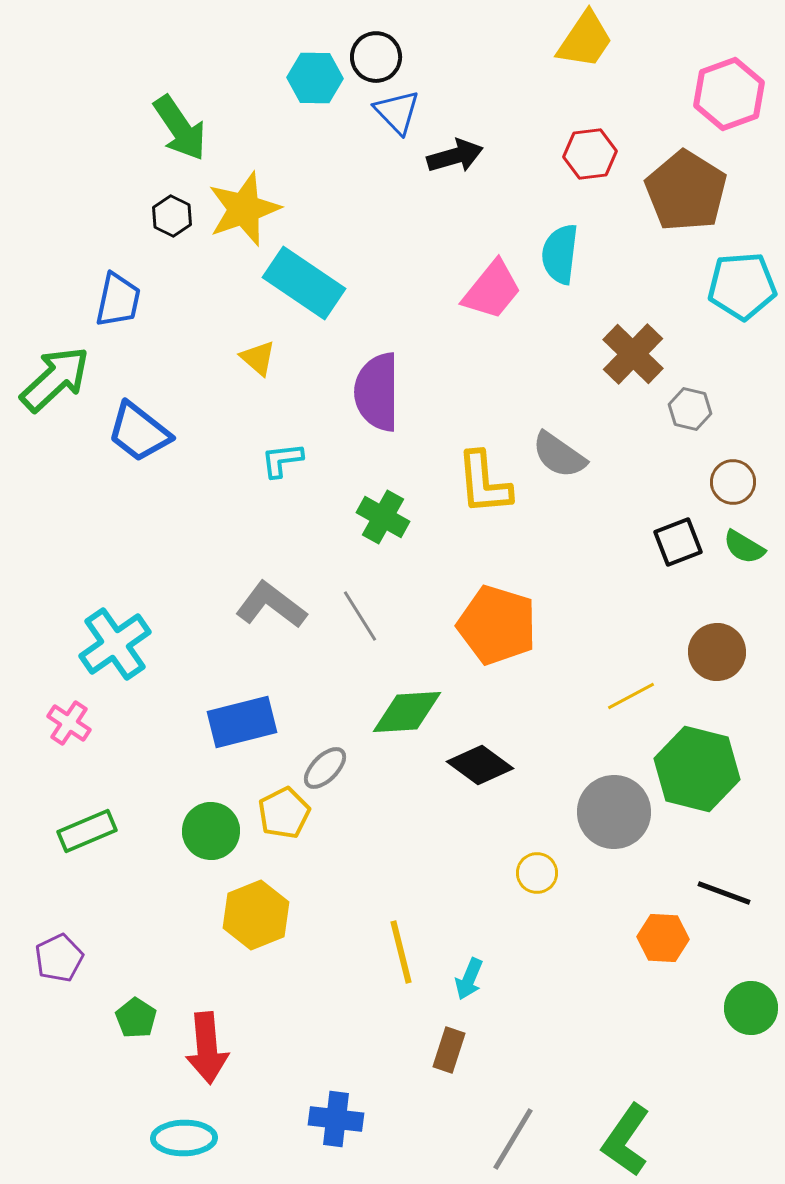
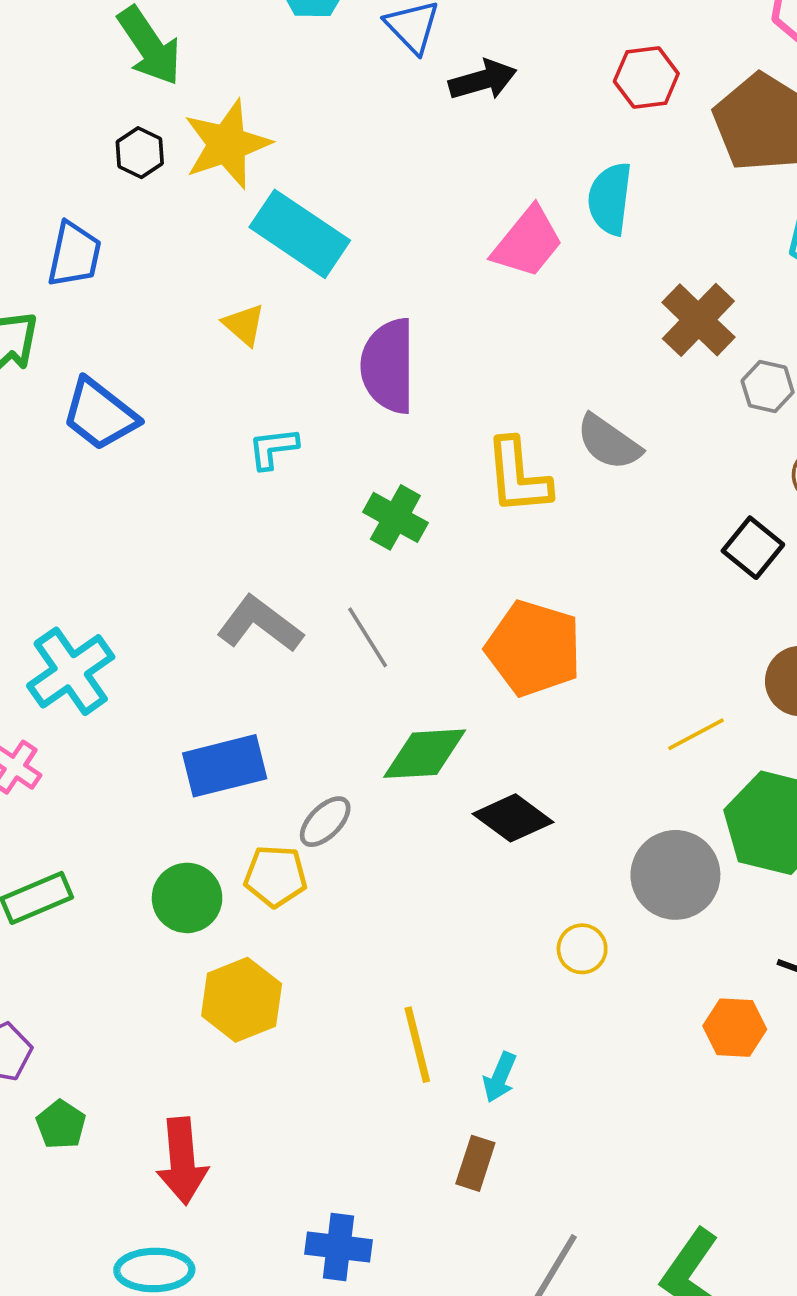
black square: (678, 542) -> (753, 548), turned -30
yellow pentagon: (284, 813) -> (275, 876), turned 30
green pentagon: (136, 1018) -> (61, 1125), moved

